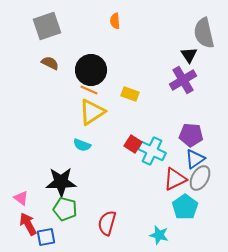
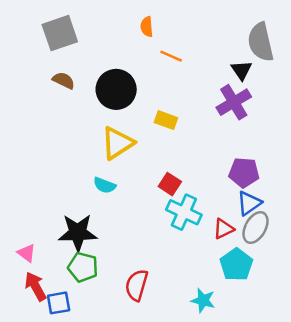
orange line: (89, 90) -> (171, 56), moved
cyan cross: (152, 151) -> (184, 212), moved
red triangle: (175, 179) -> (224, 229), size x0.7

